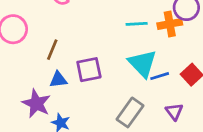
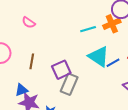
blue triangle: (58, 80) -> (21, 90), moved
gray rectangle: (130, 112) -> (69, 84), moved

